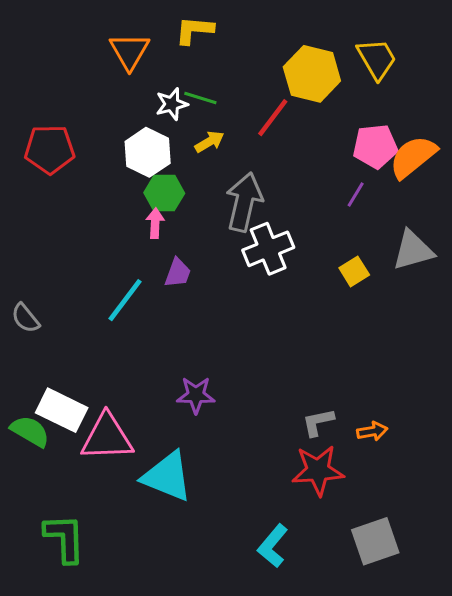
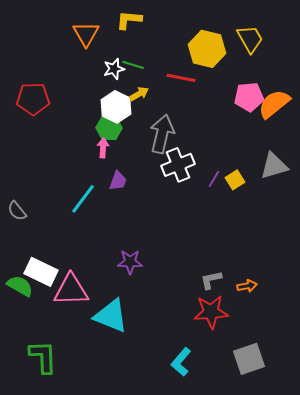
red line: (273, 118) -> (181, 78), turned 64
white hexagon: (148, 152) -> (116, 107), moved
purple line: (356, 195) -> (214, 179), moved

